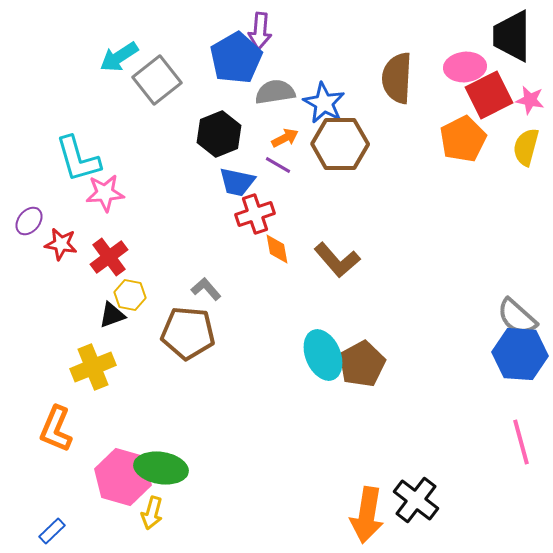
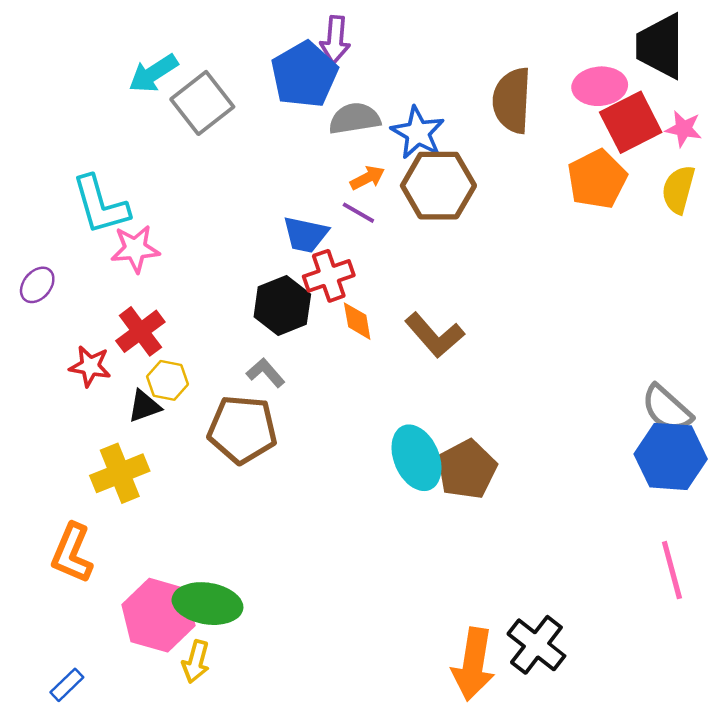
black hexagon: (219, 134) -> (282, 306), moved
red star: (61, 244) -> (90, 366), moved

